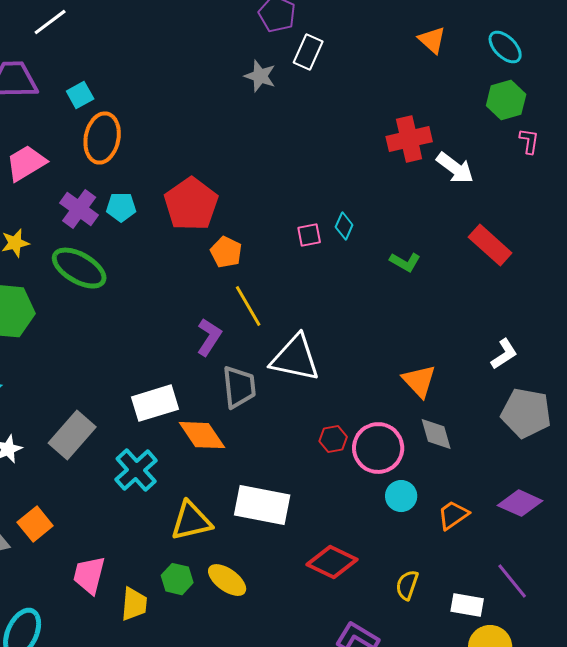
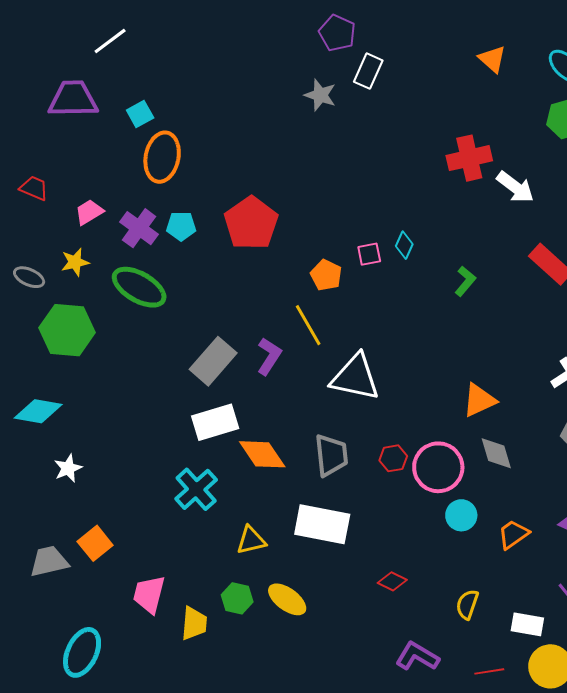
pink trapezoid: (26, 163) -> (89, 212), moved, size x0.7
orange pentagon: (226, 252) -> (326, 275), moved
green L-shape: (405, 262) -> (465, 281), turned -80
orange triangle: (419, 381) -> (479, 400), turned 48
gray trapezoid: (239, 387) -> (331, 455), moved
gray rectangle: (72, 435) -> (213, 361), moved
yellow triangle: (191, 521) -> (251, 540), size x0.7
red diamond: (332, 562) -> (392, 581), size x0.6

